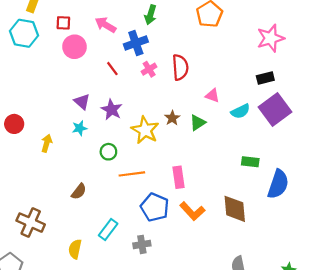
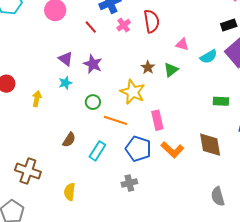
yellow star: (145, 130) -> (133, 92), moved
orange line: (132, 174) -> (115, 120), turned 30
cyan rectangle: (108, 230) -> (97, 151), moved

